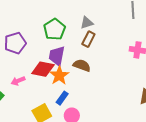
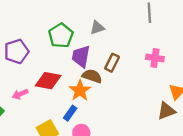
brown rectangle: (88, 39) -> (112, 63), moved
purple trapezoid: (57, 56) -> (81, 56), moved
orange star: (59, 75) -> (80, 91), moved

